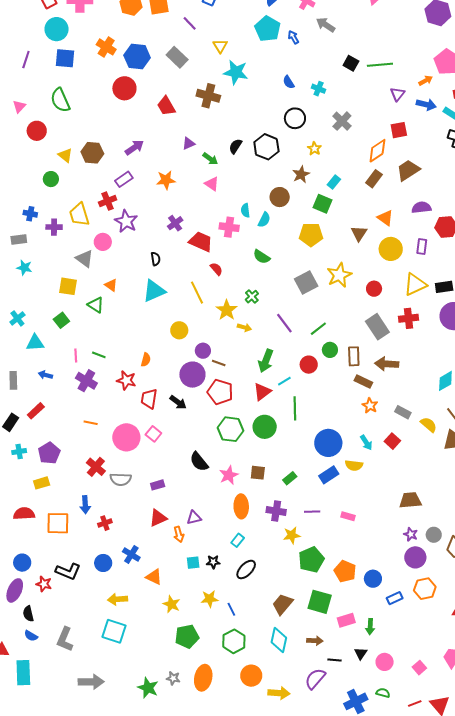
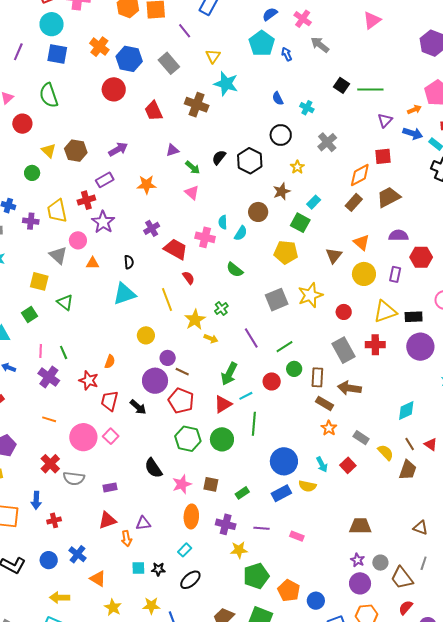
orange triangle: (111, 285) -> (93, 263), moved, turned -40
green line: (99, 355) -> (64, 352), turned 40

